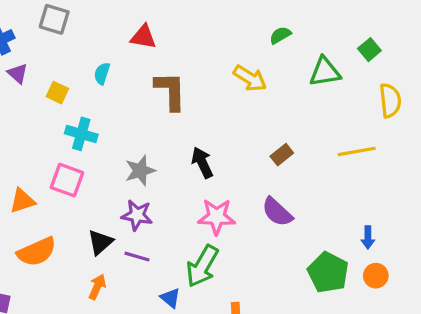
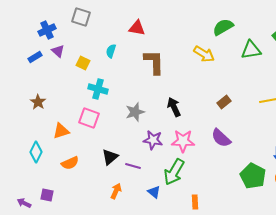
green semicircle: (280, 35) -> (223, 27), size x1.5
purple star: (137, 215) -> (153, 140), moved
orange semicircle: (37, 252) -> (70, 163), size x0.7
orange arrow: (97, 287) -> (116, 191), moved

